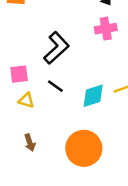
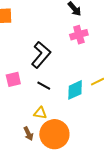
yellow triangle: (26, 100) -> (40, 113), moved
orange circle: (84, 148) -> (54, 134), moved

